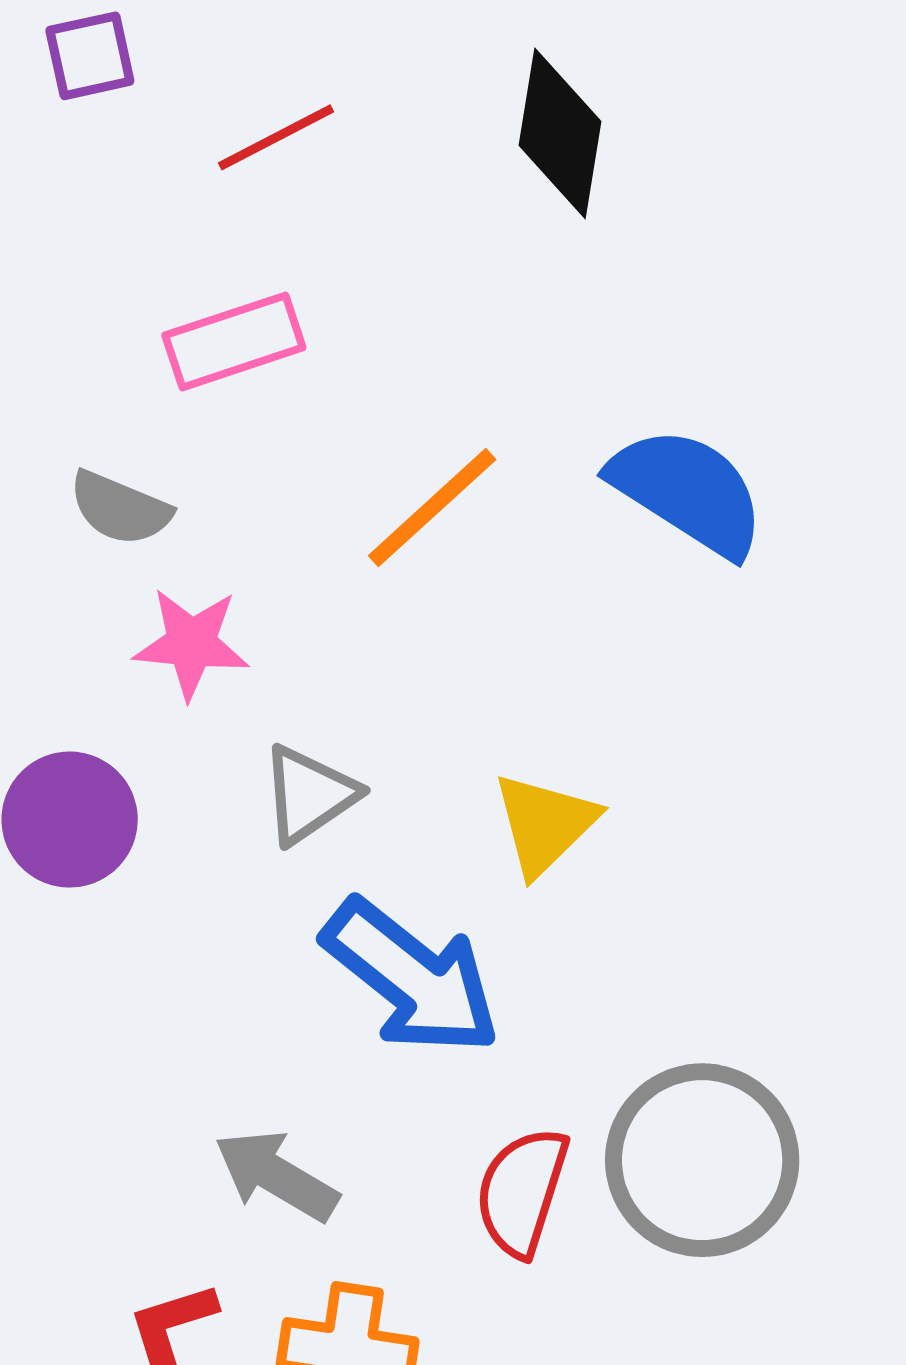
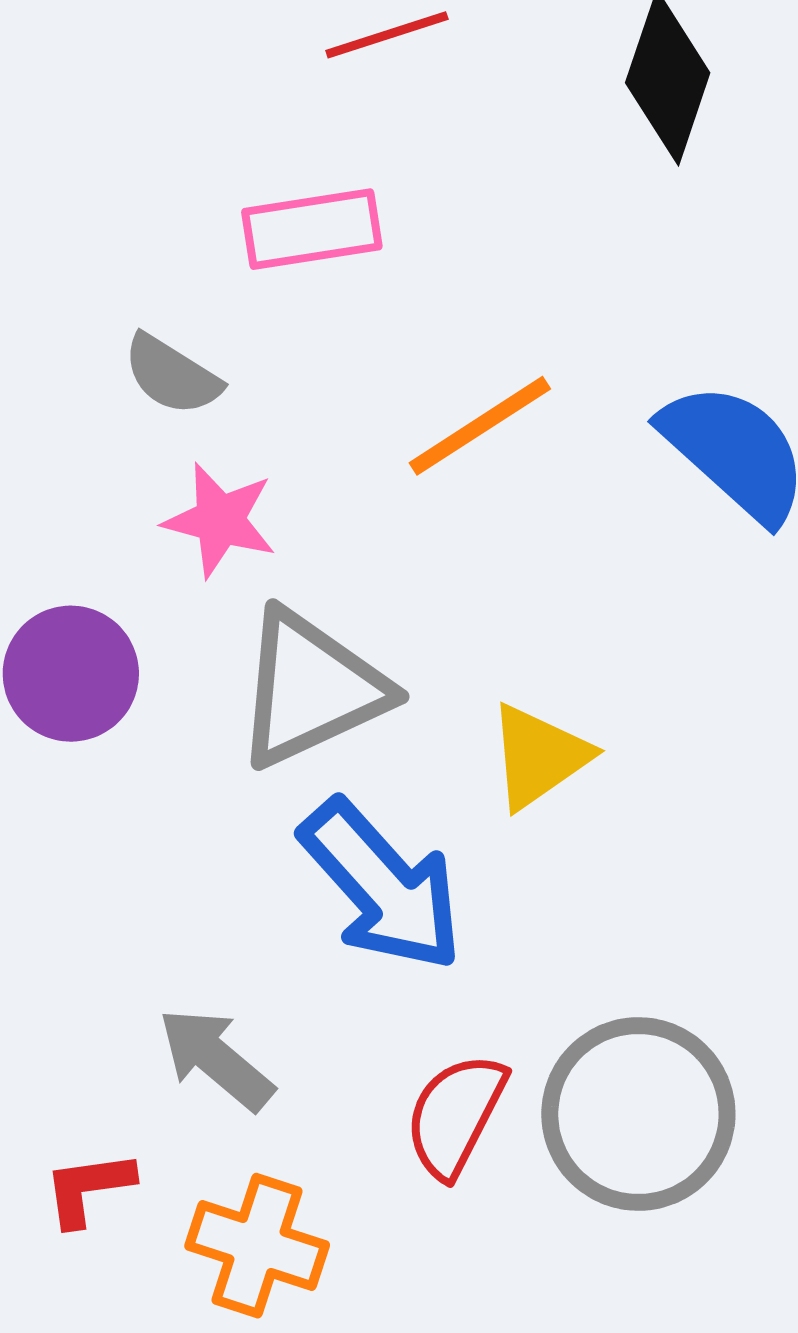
gray triangle: (309, 795) -> (311, 689), size x1.6

